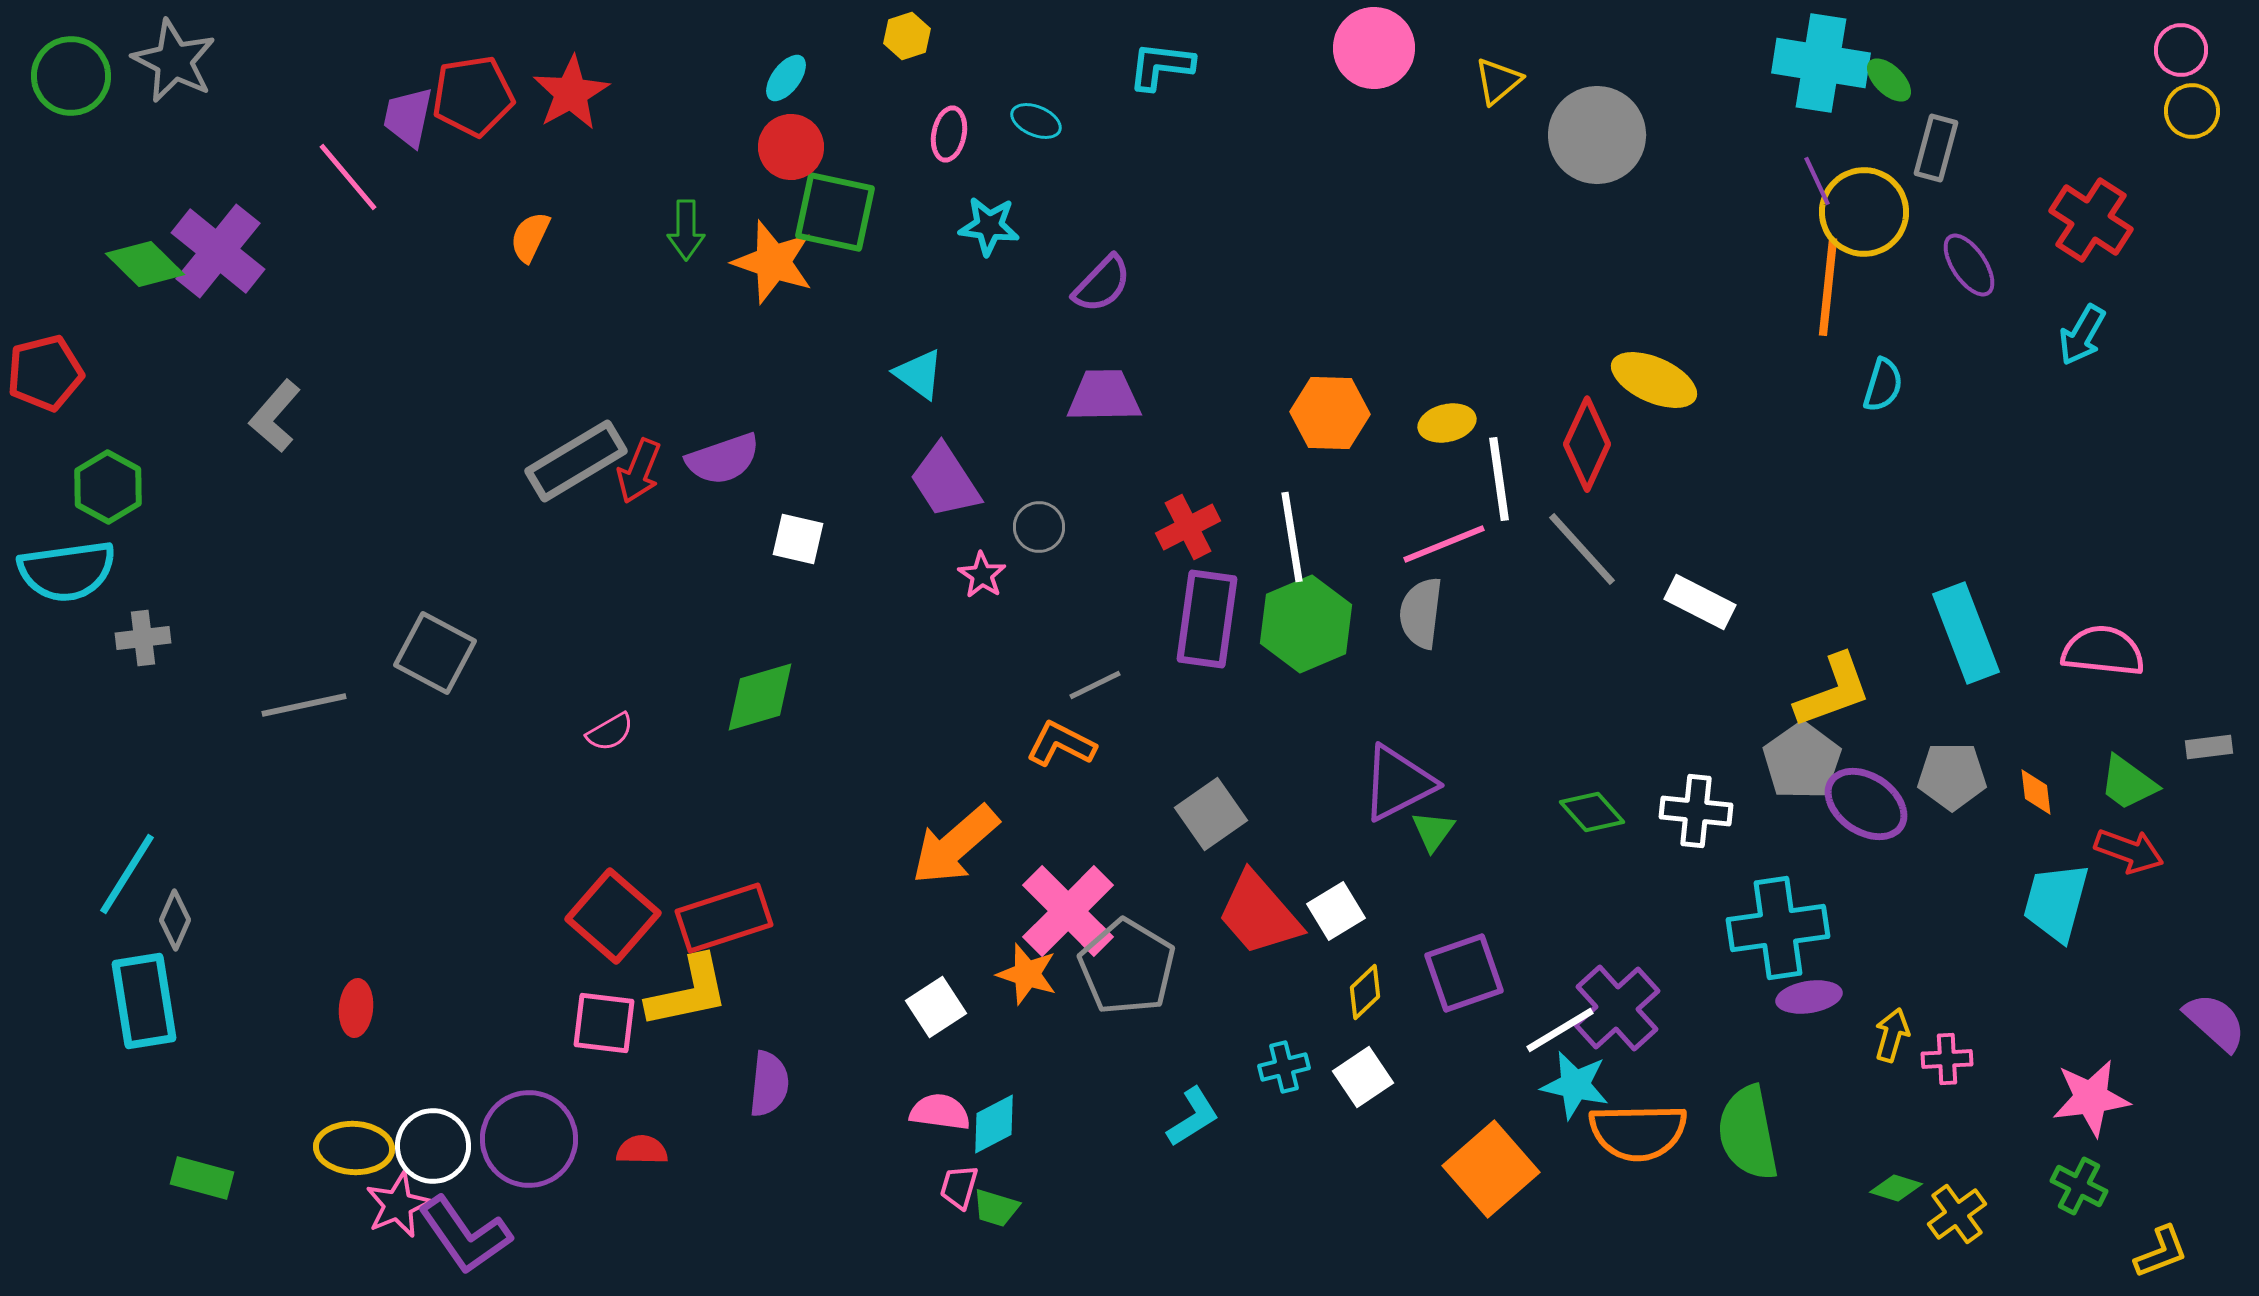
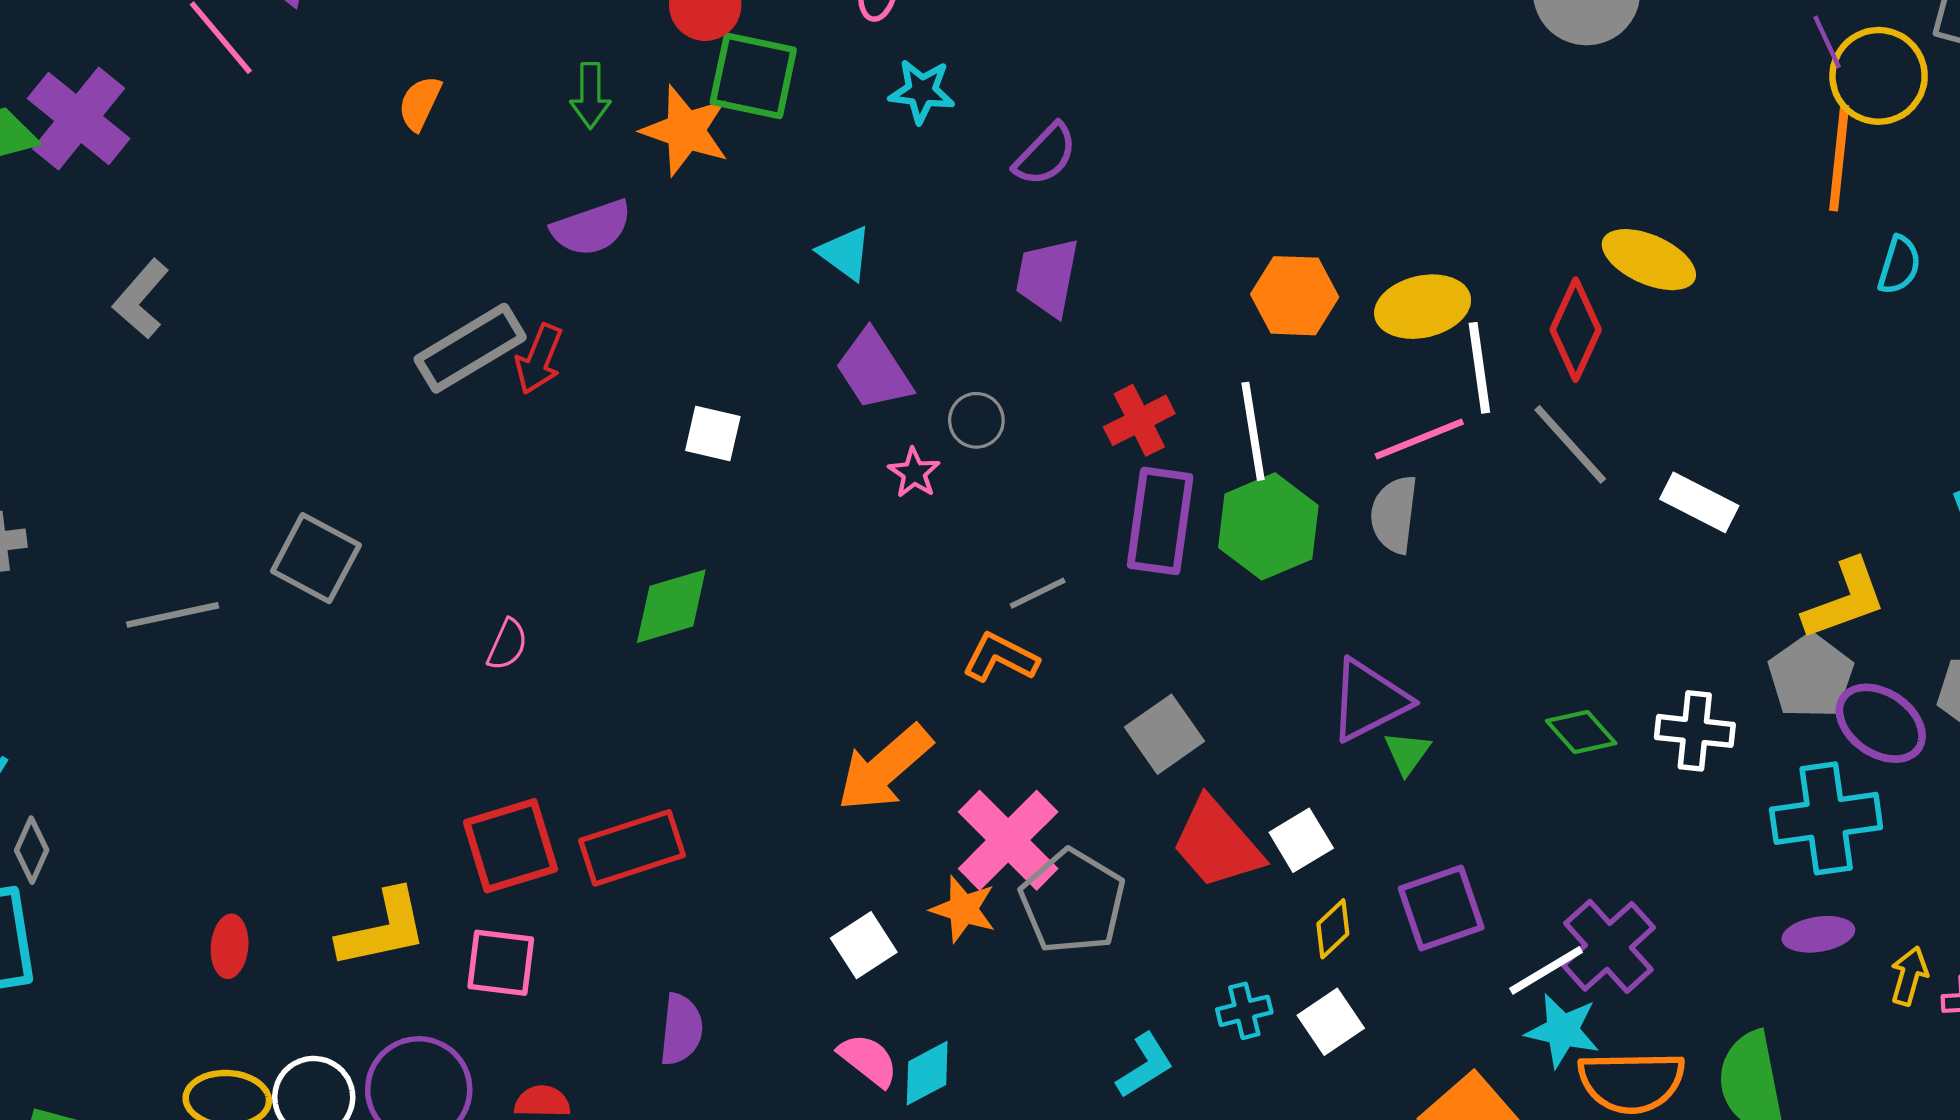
purple trapezoid: (1104, 396) -> (1047, 277), turned -78
yellow ellipse: (1447, 423) -> (1423, 307), size x1.5
purple semicircle: (723, 459) -> (591, 228), moved
pink semicircle: (610, 732) -> (507, 645), turned -36
red square: (613, 916) -> (511, 846), turned 32
cyan cross: (1778, 928) -> (1826, 818), moved
yellow L-shape: (688, 992) -> (383, 929), moved
pink semicircle: (940, 1112) -> (868, 1060), turned 30

